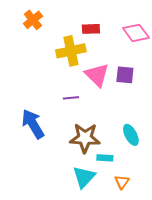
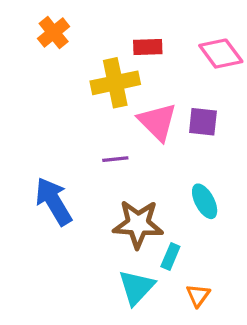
cyan ellipse: (131, 135) -> (205, 201), moved
cyan rectangle: (105, 158) -> (170, 256), turned -70

